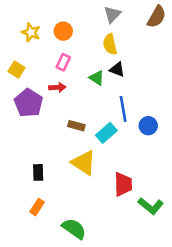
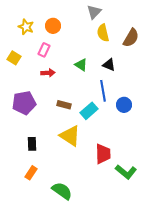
brown semicircle: (157, 17) -> (131, 38), moved
yellow semicircle: (110, 44) -> (103, 33), moved
pink rectangle: (63, 62) -> (44, 50), moved
black triangle: (117, 69) -> (109, 65), moved
purple pentagon: (29, 103) -> (24, 103), moved, turned 30

